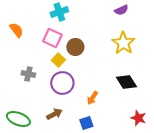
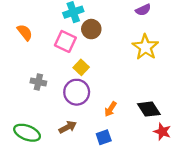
brown circle: (75, 47) -> (91, 29), moved
yellow square: (58, 60) -> (81, 67), moved
black diamond: (126, 82) -> (149, 109), moved

